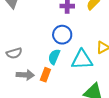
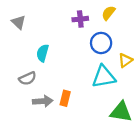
blue circle: (62, 35) -> (101, 43), moved
cyan semicircle: (54, 57) -> (43, 53), moved

